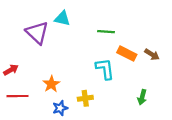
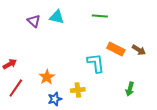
green line: (106, 32) -> (100, 16), moved
purple triangle: (37, 33) -> (34, 21), moved, size x0.6
red line: (17, 96) -> (16, 88), turned -54

